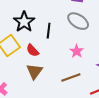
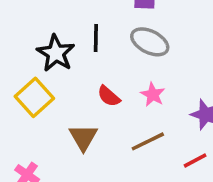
black line: (49, 31) -> (96, 38), moved
red semicircle: (33, 50) -> (109, 96), moved

